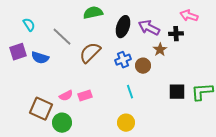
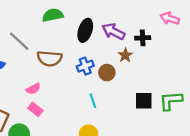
pink arrow: (189, 16) -> (170, 18), moved
brown semicircle: (90, 53) -> (49, 58), turned -130
pink semicircle: (66, 96) -> (33, 89), moved
pink rectangle: (85, 96) -> (35, 109), moved, turned 56

